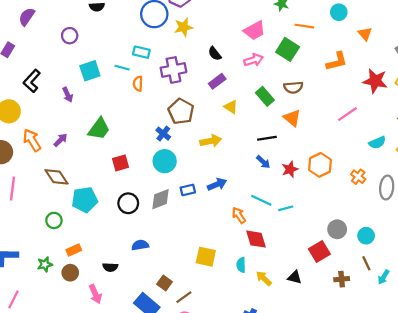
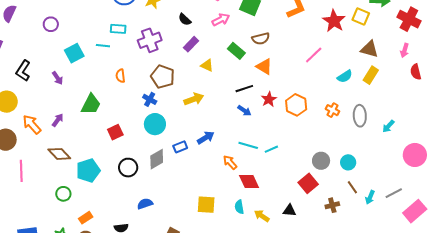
red star: (375, 81) -> (334, 21), turned 30
orange semicircle: (138, 84) -> (120, 76), moved
red star: (290, 169) -> (269, 99), moved

